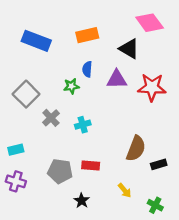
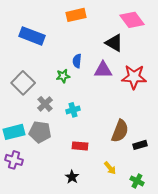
orange rectangle: (87, 35) -> (76, 15), moved
cyan rectangle: (16, 150) -> (14, 132), size x1.5
gray pentagon: (60, 171) -> (40, 132), moved

